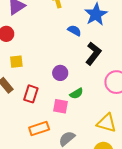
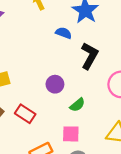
red rectangle: (31, 94) -> (25, 114), turned -66
pink square: (60, 106) -> (71, 134), moved

